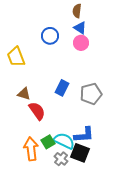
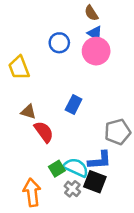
brown semicircle: (77, 11) -> (91, 13), turned -40
pink circle: (81, 43) -> (96, 51), size x1.5
gray pentagon: (91, 94) -> (117, 132), moved
orange arrow: (31, 149) -> (32, 192), moved

